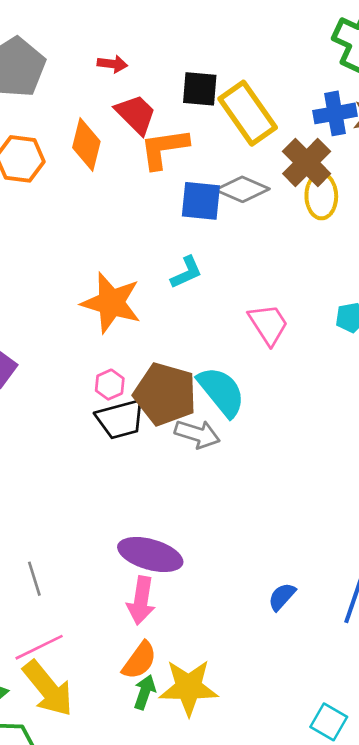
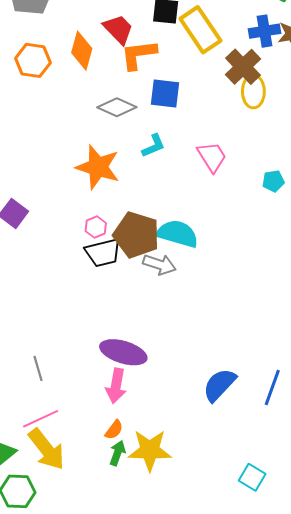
gray diamond: (242, 189) -> (117, 107), moved
pink trapezoid: (268, 324) -> (212, 157), moved
cyan semicircle: (221, 392) -> (178, 234), turned -36
blue semicircle: (282, 597) -> (219, 385), size x1.6
orange semicircle: (139, 660) -> (114, 430), size x0.7

